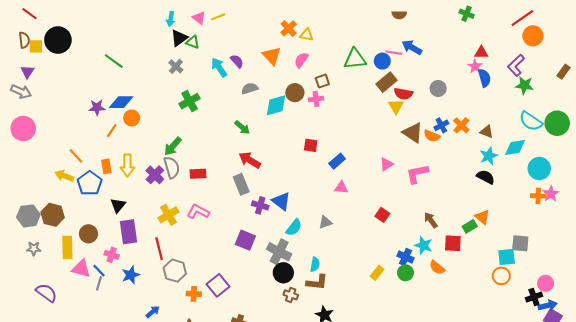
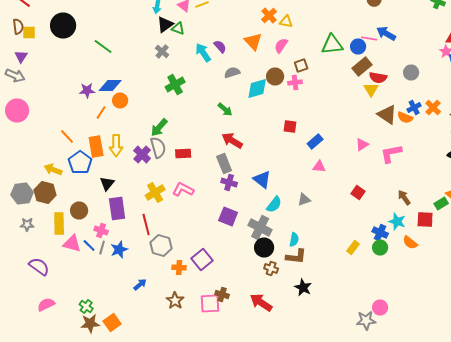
black circle: (58, 40) -> (63, 26), moved
orange rectangle: (106, 166) -> (96, 146), size x1.5
yellow arrow: (64, 176) -> (53, 170), moved
purple cross: (260, 205) -> (229, 182), moved
gray line: (99, 283) -> (102, 248), moved

